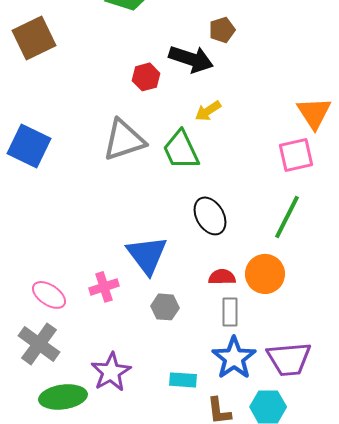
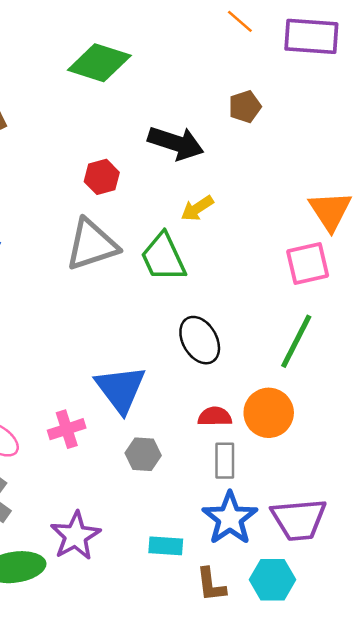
brown pentagon: (222, 30) -> (245, 107), moved
red hexagon: (146, 77) -> (102, 177), moved

